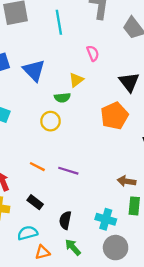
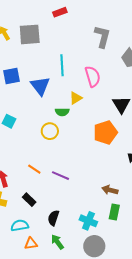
cyan line: (59, 22) -> (62, 65), moved
pink semicircle: (93, 53) -> (93, 76), size x1.5

